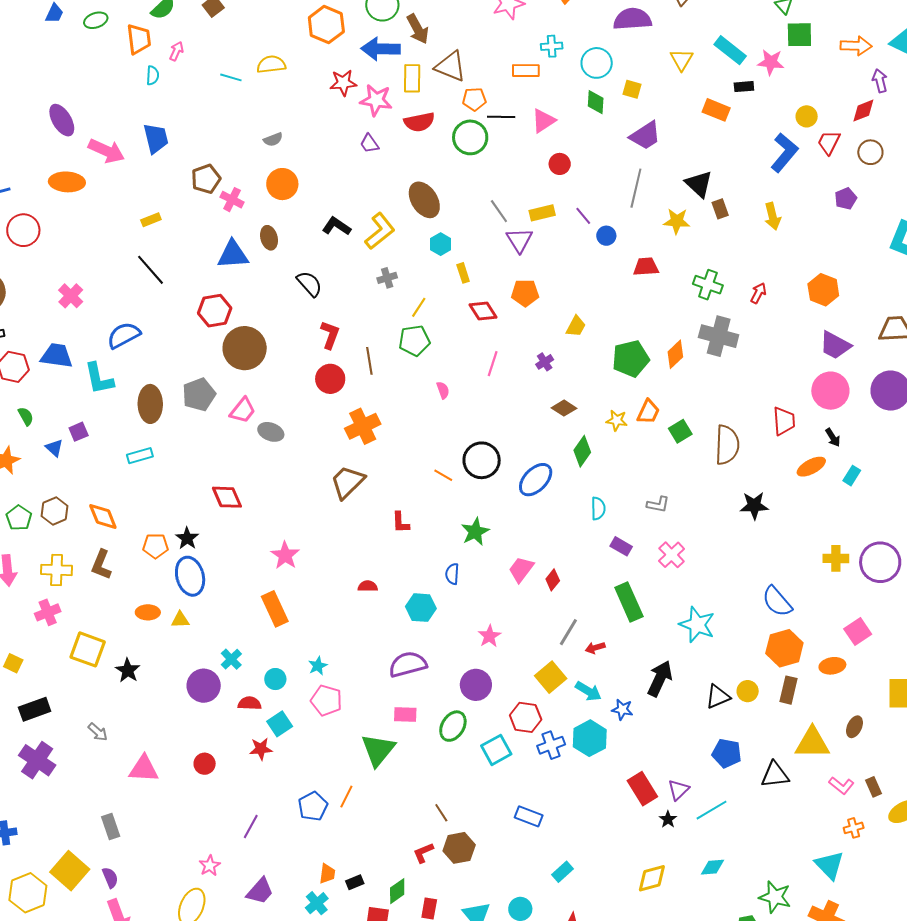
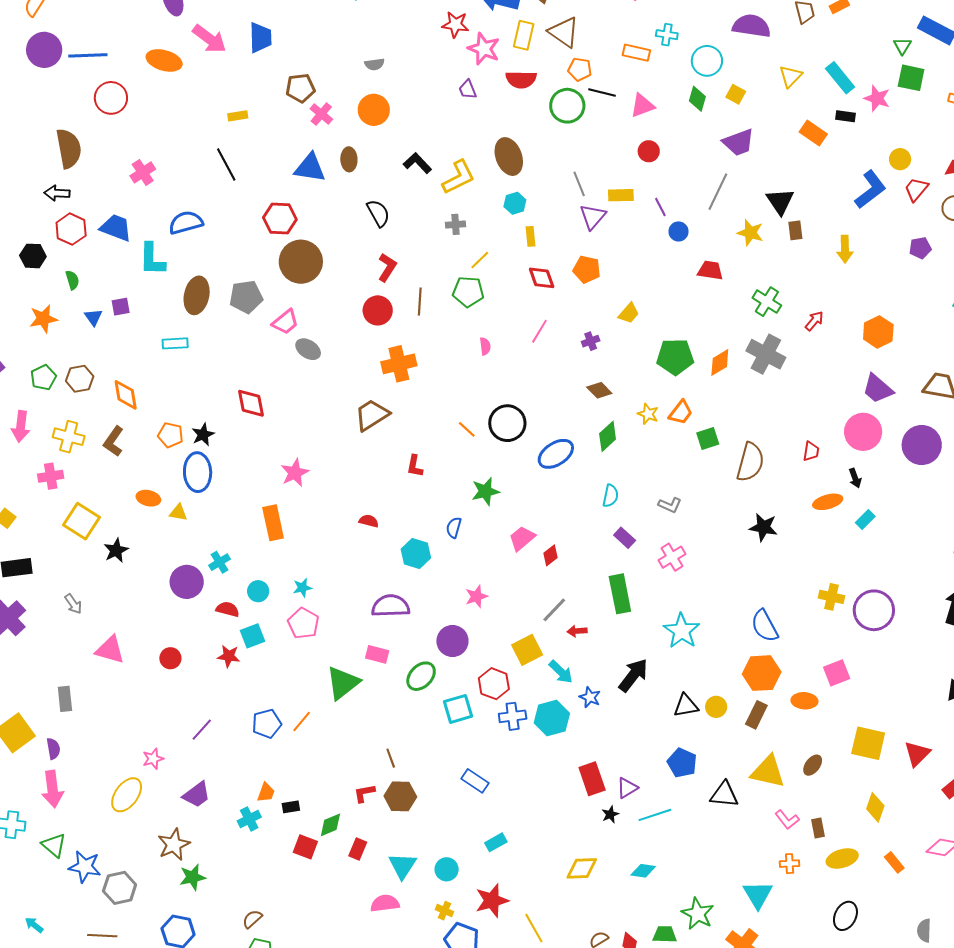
red trapezoid: (784, 421) -> (811, 451), size x0.7

